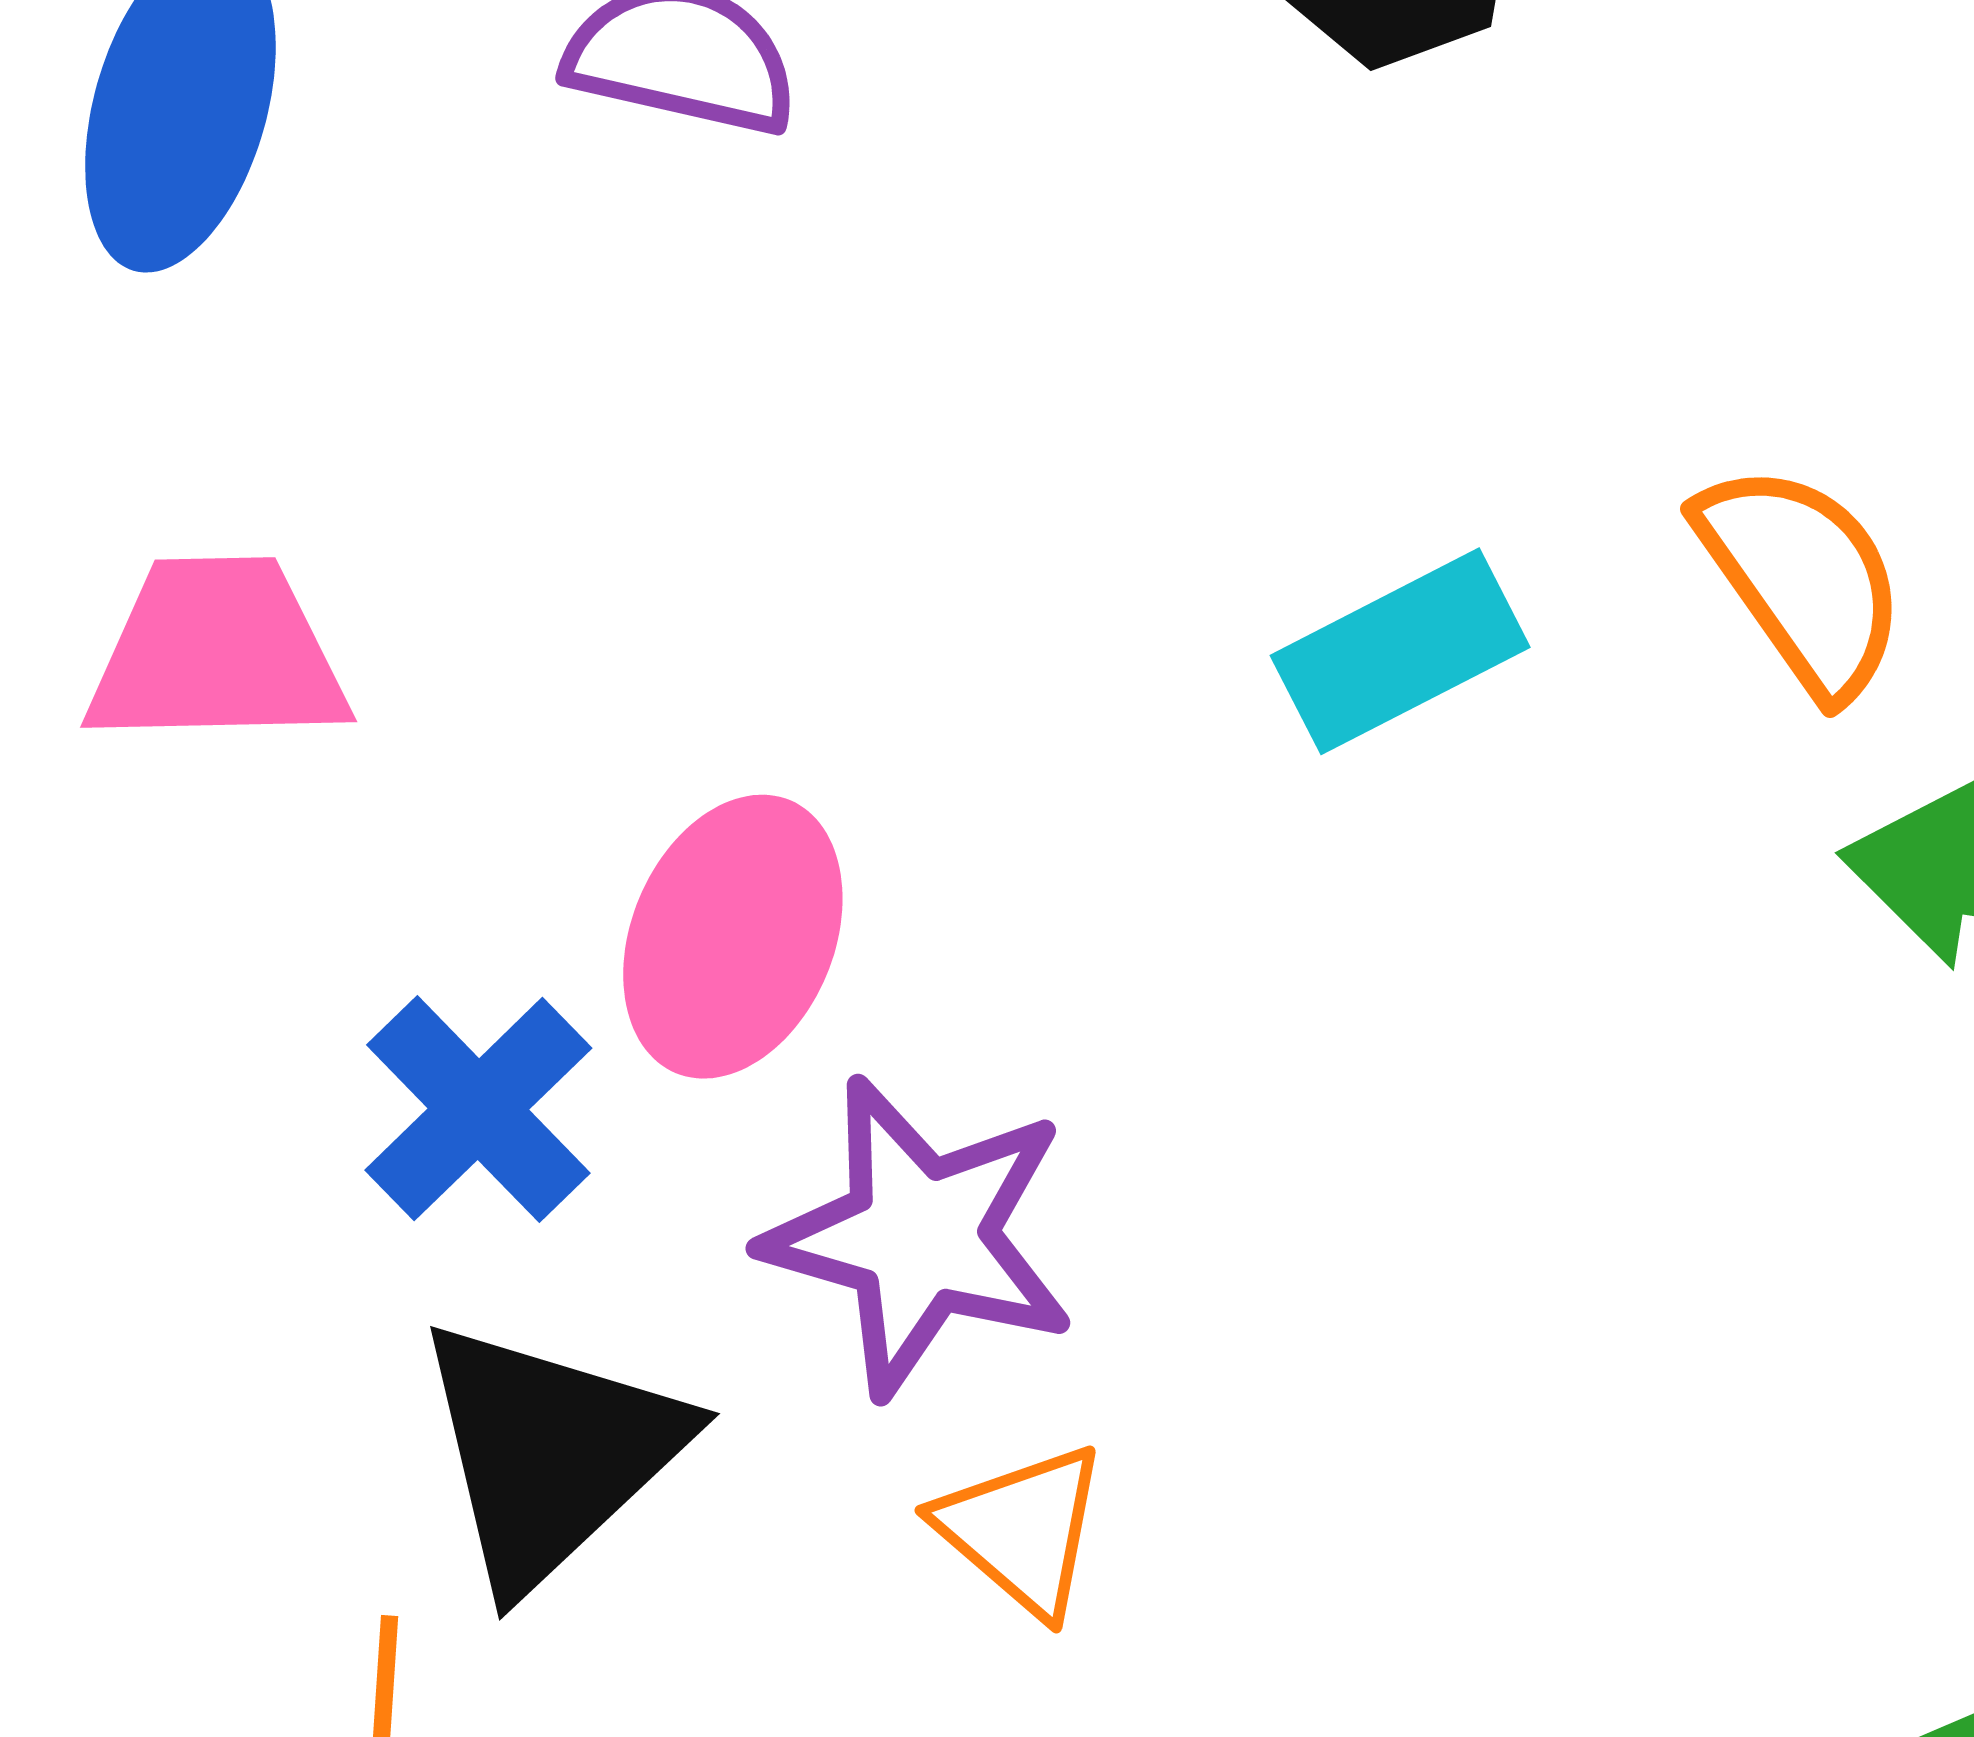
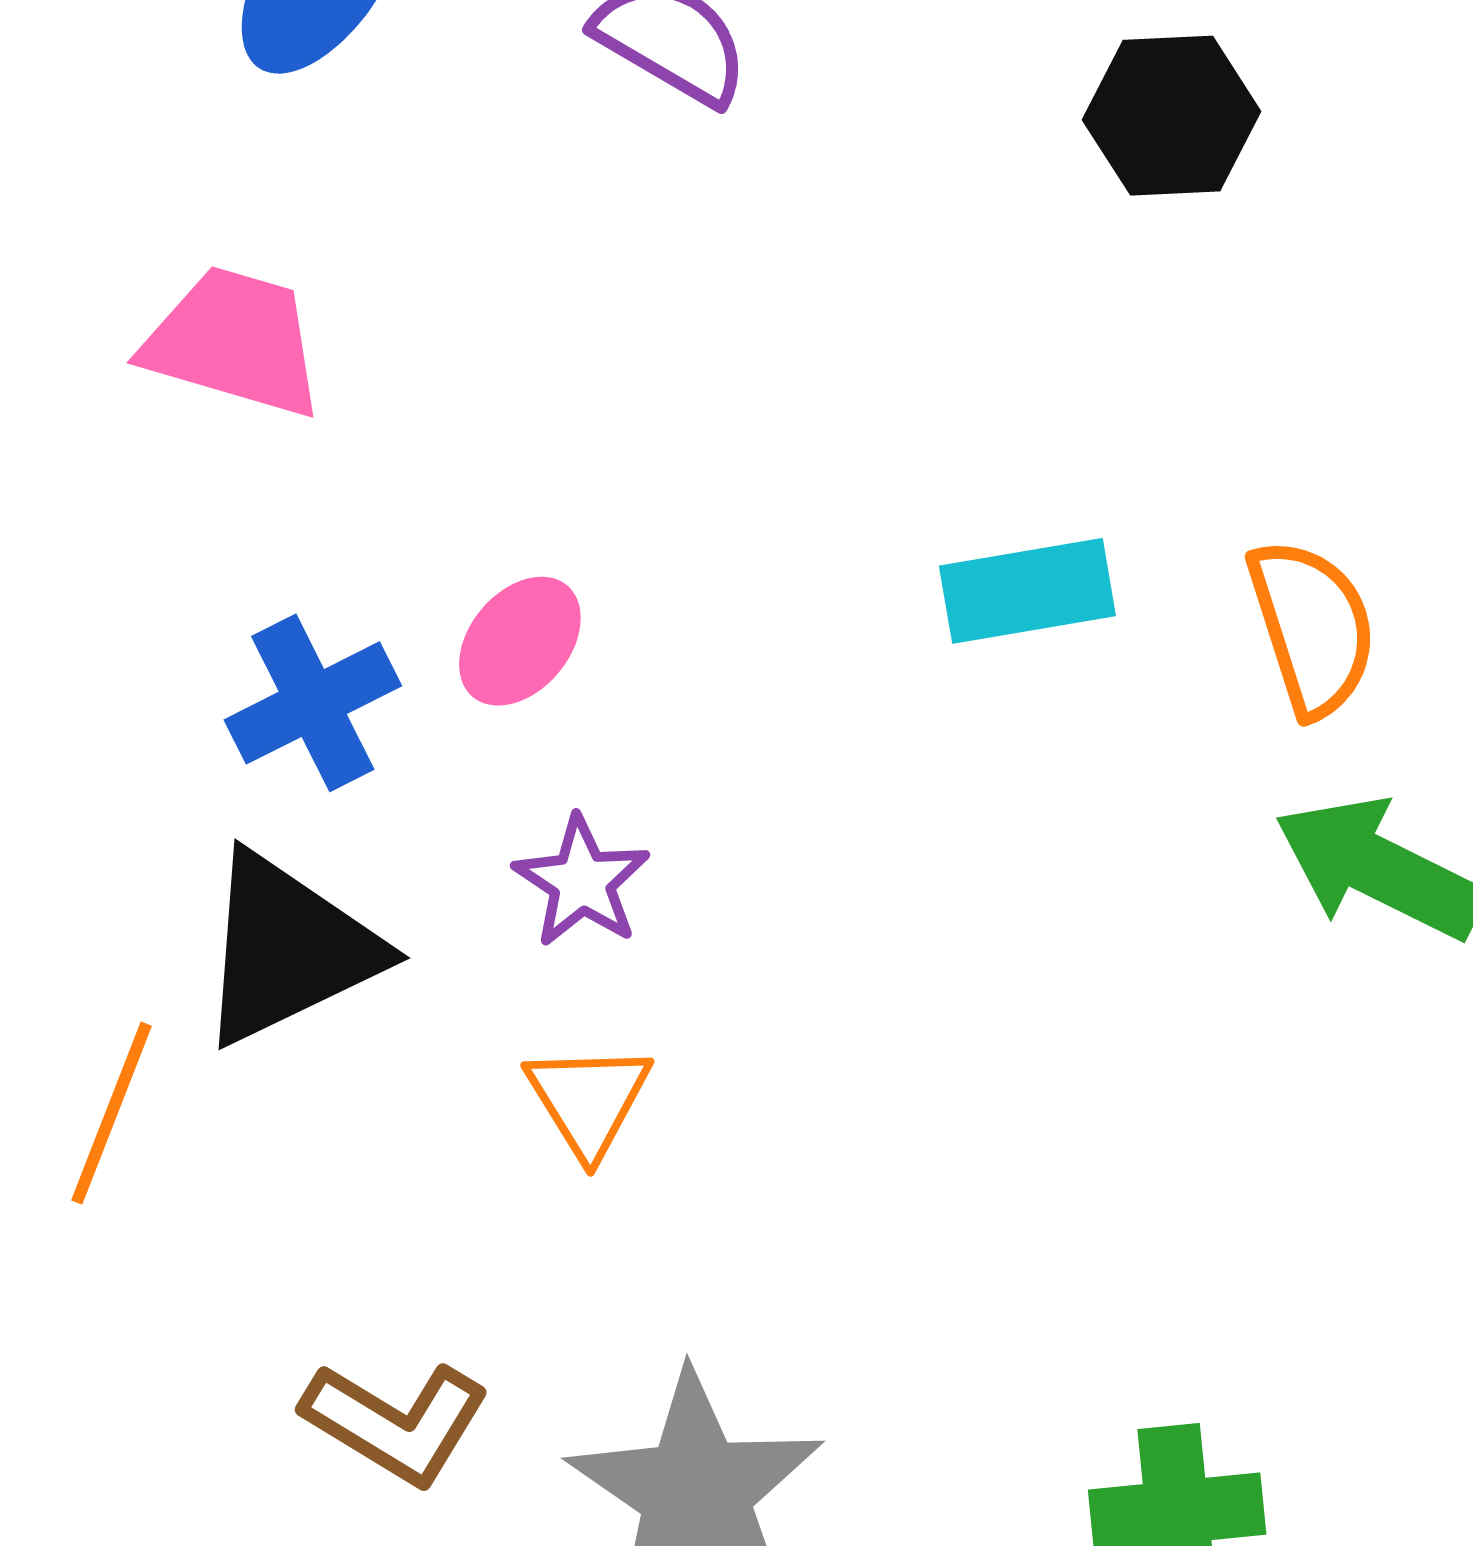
pink ellipse: (733, 937) -> (520, 641), size x0.7
purple star: (920, 1236) -> (582, 882), size x0.6

